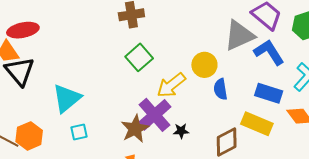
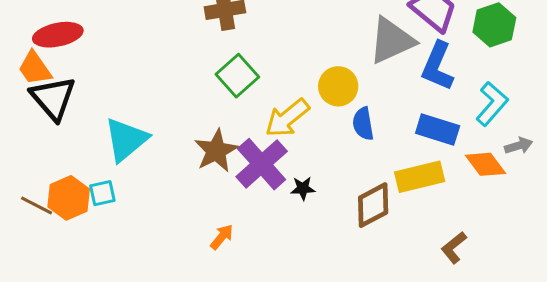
blue L-shape: (269, 52) -> (438, 66), turned -124
yellow rectangle: (257, 124) -> (420, 177), turned -36
brown star: (135, 129) -> (216, 151), moved
cyan square: (79, 132) -> (102, 193), moved

